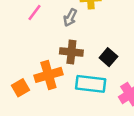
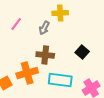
black square: (108, 57) -> (82, 52), moved

